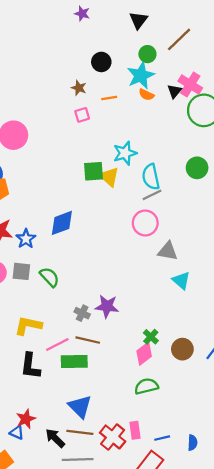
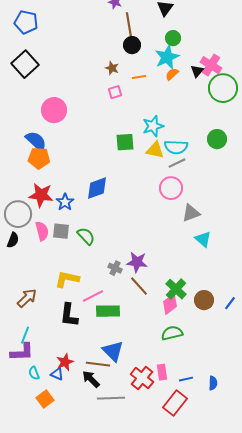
brown line: (179, 39) -> (129, 25), moved, turned -55
orange semicircle: (146, 95) -> (172, 74), turned 112
yellow triangle: (109, 177) -> (155, 150), moved, turned -30
cyan semicircle: (151, 177) -> (176, 147), turned -75
gray triangle: (168, 251) -> (191, 213), turned -30
green cross: (151, 337) -> (176, 289), size x1.5
brown line: (88, 340) -> (139, 286), moved, turned 35
brown line: (80, 432) -> (98, 364), moved

